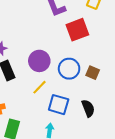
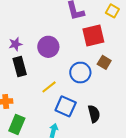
purple circle: (39, 61) -> (48, 47), moved
brown square: (93, 73) -> (104, 62), moved

